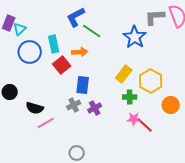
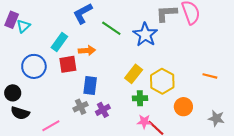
green line: (92, 31) -> (111, 28), moved
cyan rectangle: (54, 44) -> (59, 42), turned 48
blue circle: (30, 52) -> (34, 66), moved
red square: (62, 65) -> (68, 64), turned 30
black semicircle: (35, 108) -> (20, 113), moved

